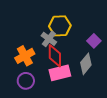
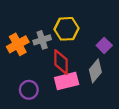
gray cross: (49, 39) -> (42, 40), moved, turned 35
orange cross: (25, 56) -> (18, 44), moved

